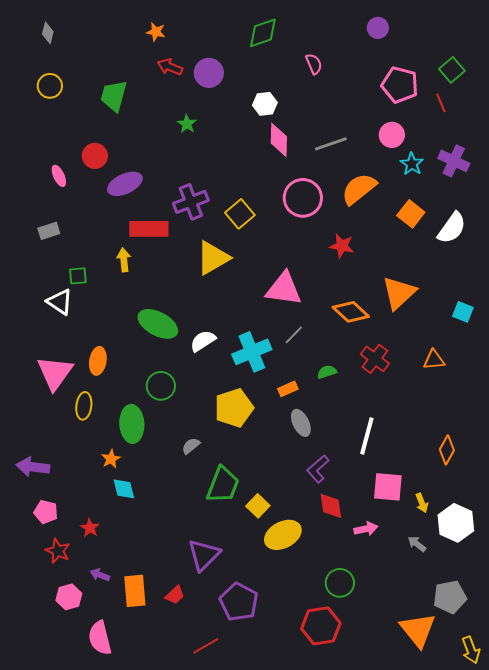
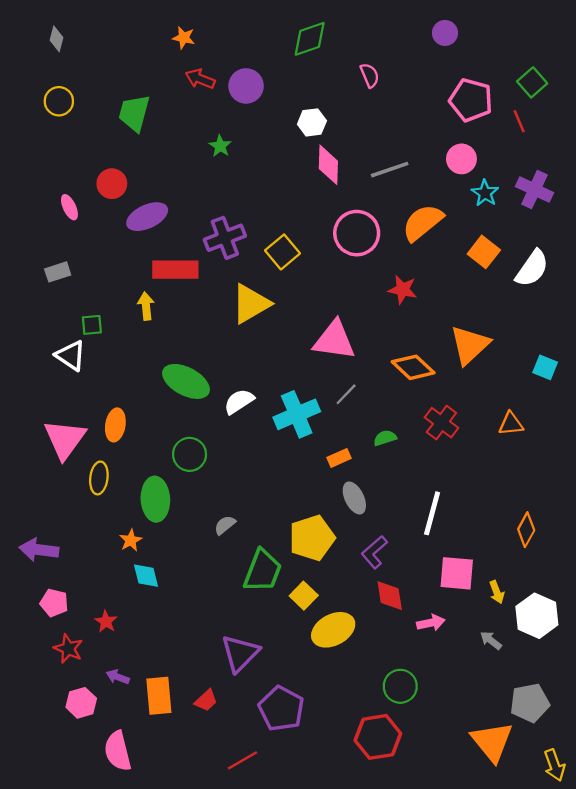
yellow pentagon: (234, 408) -> (312, 538), moved

